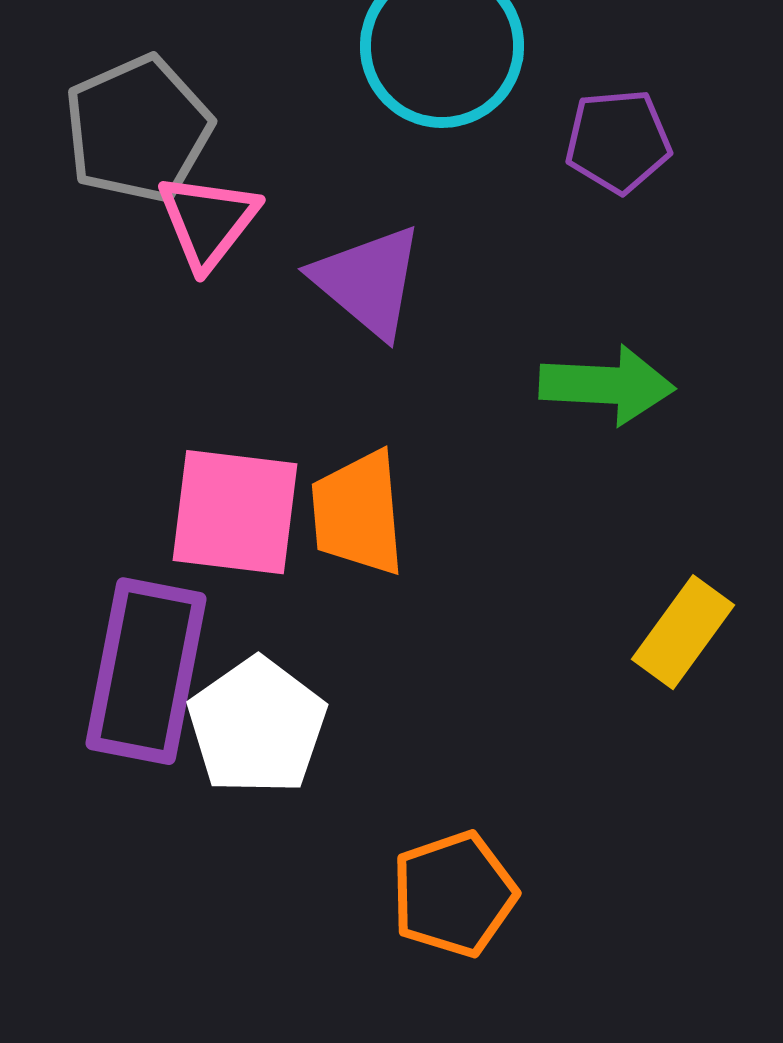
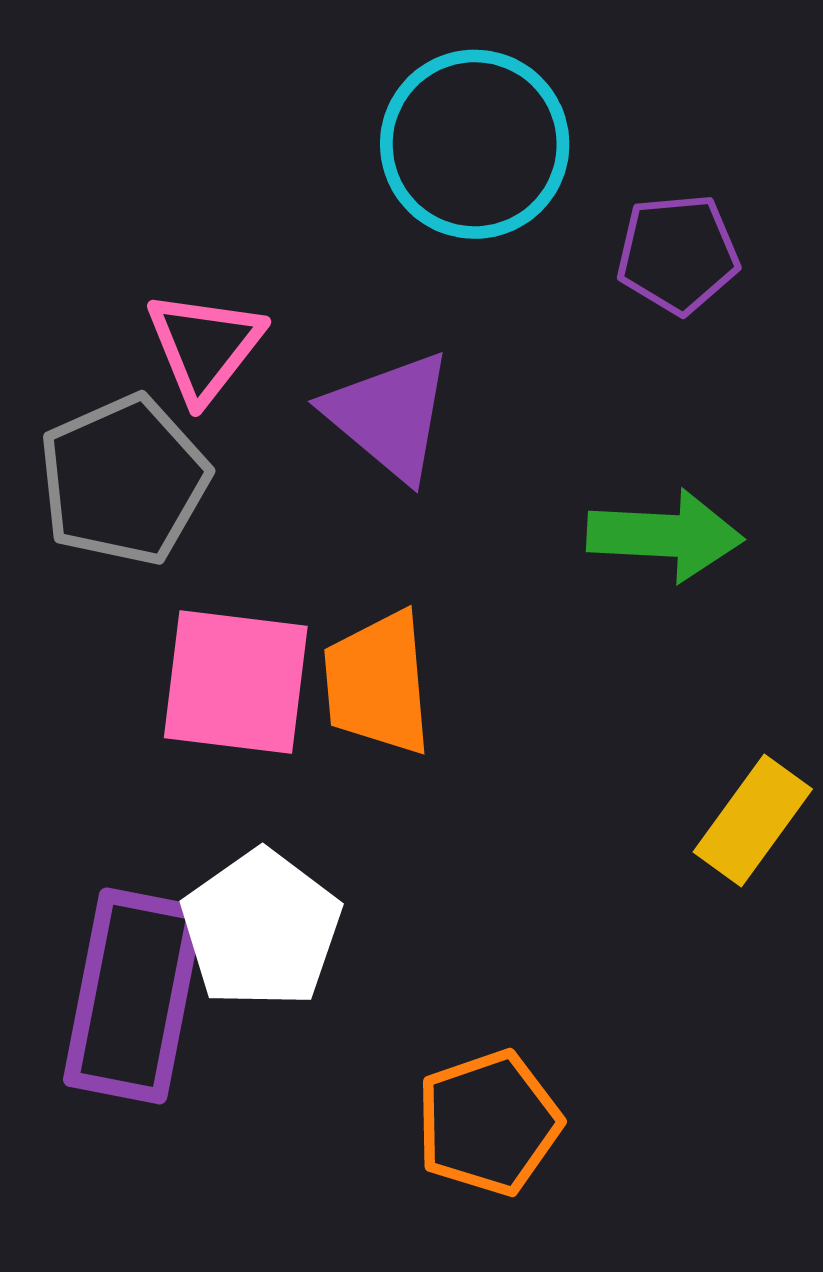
gray pentagon: (138, 129) -> (124, 480), moved
purple rectangle: (146, 671) -> (133, 996), moved

